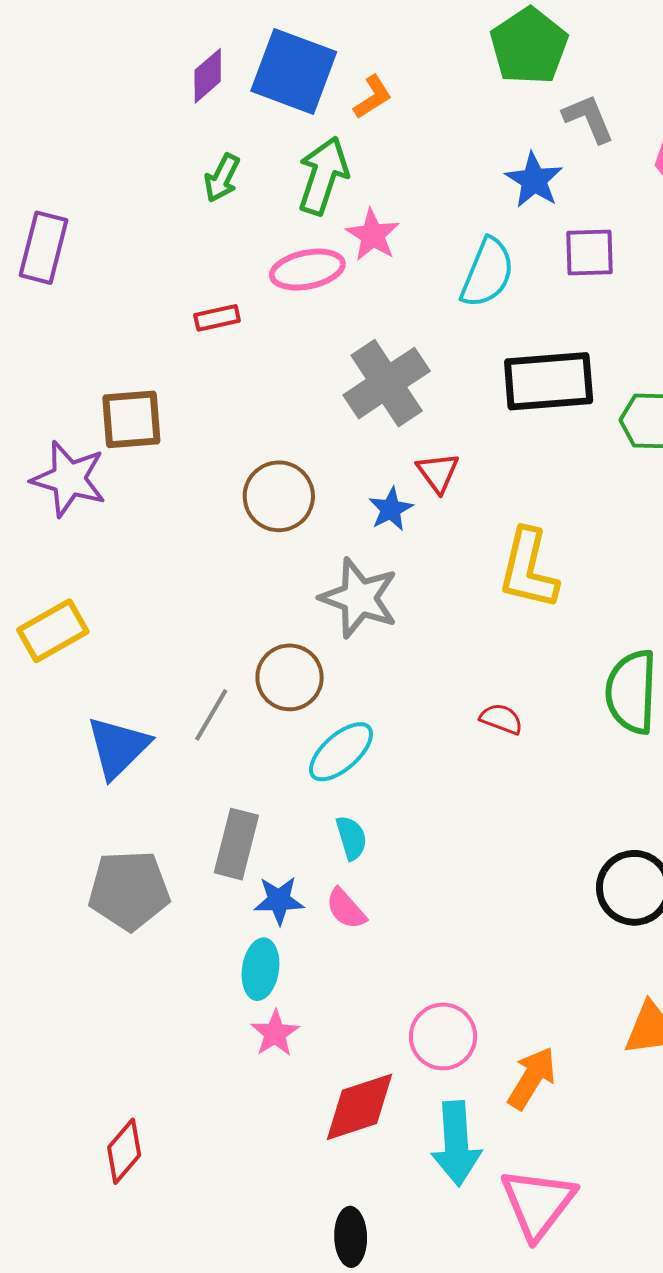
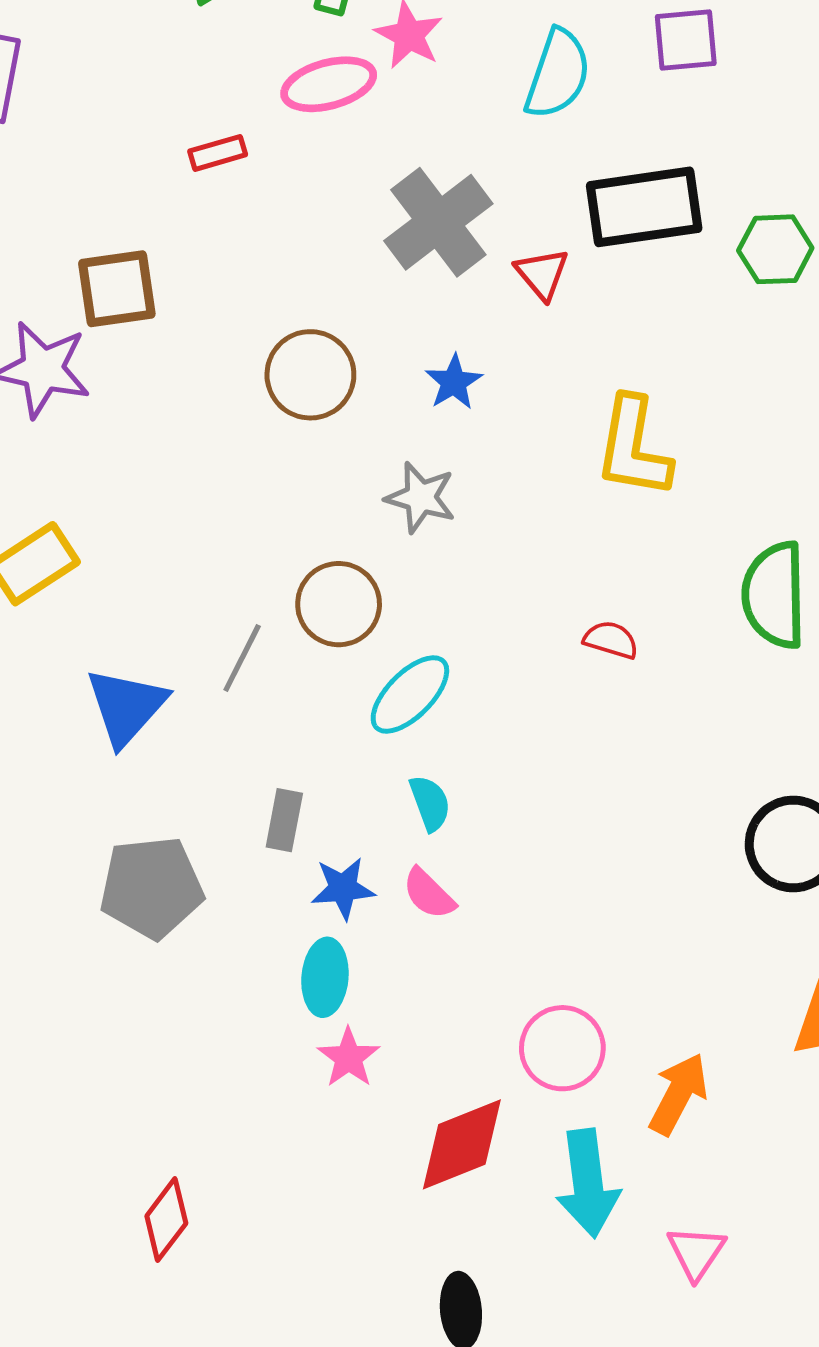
red triangle: (438, 472) -> (542, 274), moved
gray star: (359, 598) -> (421, 497), size x0.7
gray rectangle: (236, 844) -> (284, 820), size x0.7
pink triangle: (538, 1203) -> (696, 1252), size x0.6

